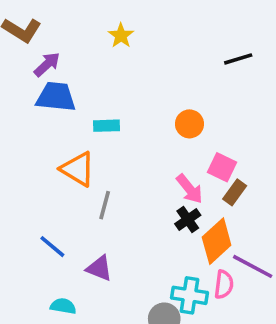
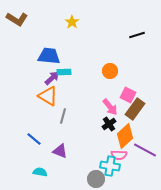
purple arrow: (47, 64) -> (52, 78), moved
blue trapezoid: (56, 97) -> (49, 56), moved
brown rectangle: (235, 192) -> (135, 109), size x1.5
pink semicircle: (224, 284) -> (119, 155), moved, turned 84

